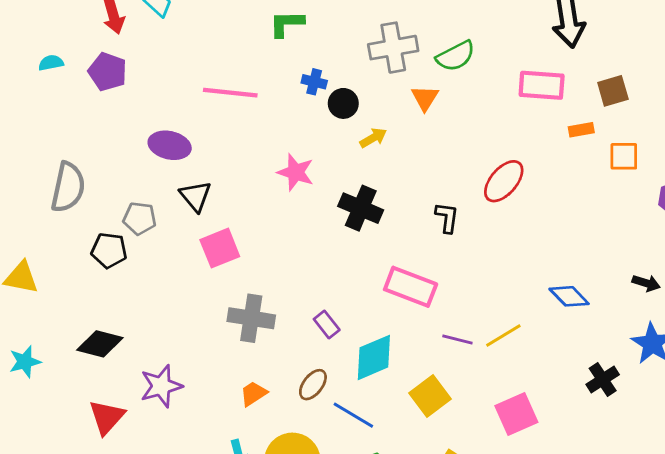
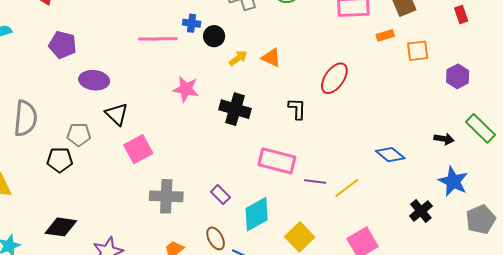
purple pentagon: (108, 72) -> (63, 45), moved
pink line: (230, 93) -> (158, 39), moved
orange triangle: (425, 98) -> (271, 58), moved, turned -30
purple line: (457, 340) -> (315, 182), moved
brown ellipse: (313, 385) -> (216, 238), turned -60

